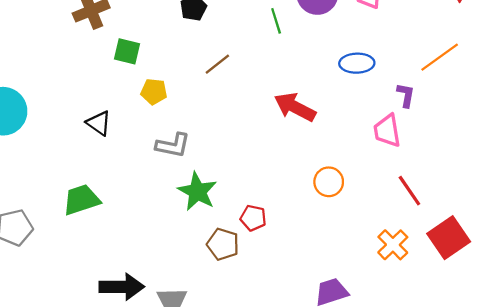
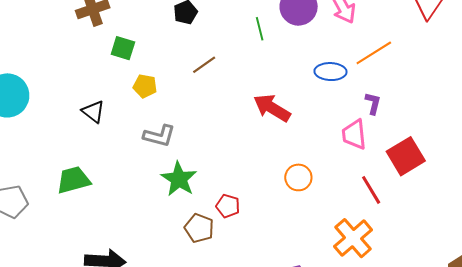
orange line: (440, 57) -> (374, 53), moved
red square: (449, 238) -> (406, 156), moved
orange cross: (393, 245) -> (353, 238), size x1.4

